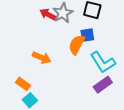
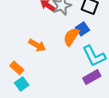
blue square: (87, 35) -> (82, 29), turned -32

